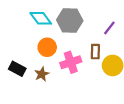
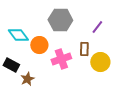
cyan diamond: (41, 18) -> (18, 35), moved
brown star: (42, 74) -> (27, 79), moved

